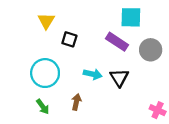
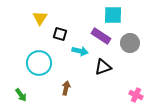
cyan arrow: (93, 74) -> (80, 51), moved
black triangle: (119, 78) -> (103, 67), turned 42
green arrow: (43, 107) -> (21, 95), moved

